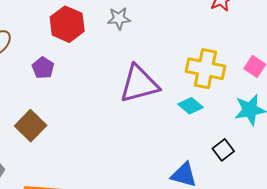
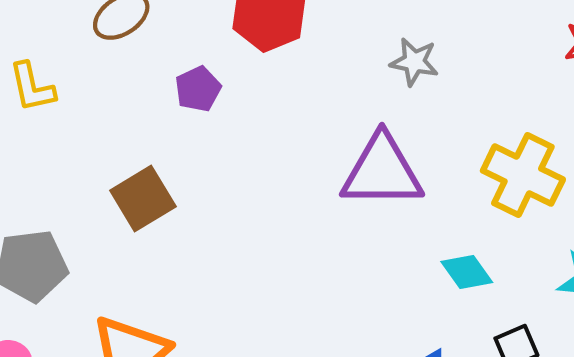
gray star: (119, 18) -> (414, 62), moved
cyan diamond: (190, 106) -> (467, 272), moved

